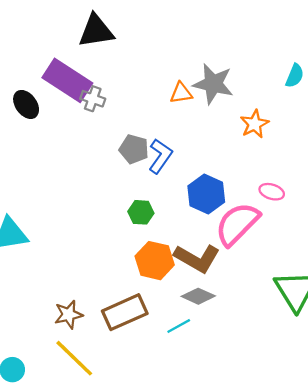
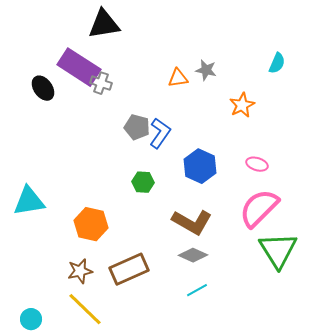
gray star: (213, 84) -> (206, 70), size x0.6
pink semicircle: (237, 224) -> (259, 208), moved
orange hexagon: (155, 261) -> (91, 224), moved
cyan line: (179, 326) -> (197, 290), moved

